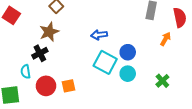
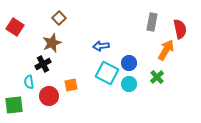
orange arrow: (165, 39) -> (166, 50), size x1.5
green cross: (162, 81) -> (157, 77), moved
orange square: (68, 86) -> (71, 85), moved

